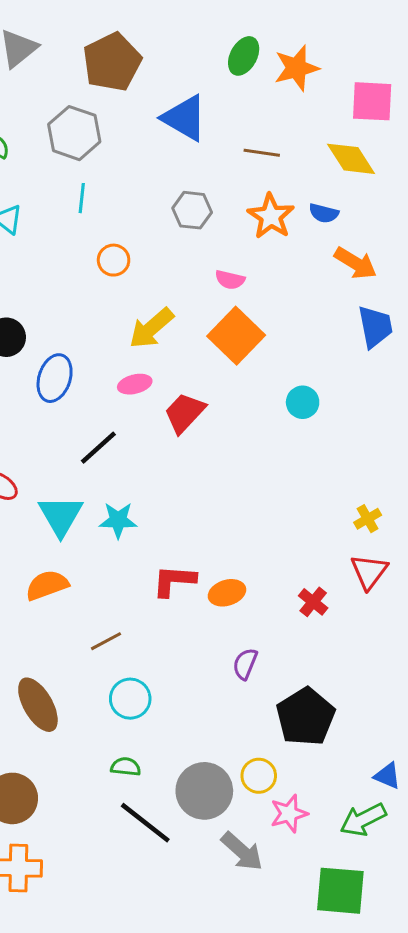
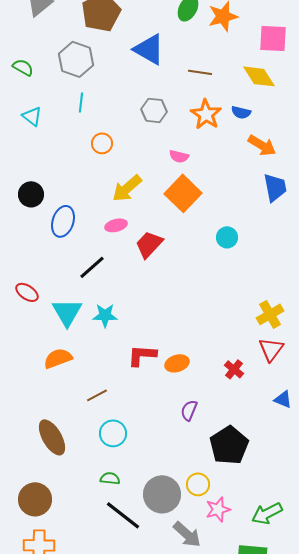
yellow cross: (368, 519) -> (270, 314), size x1.5
blue triangle: (387, 776) -> (283, 399), moved

